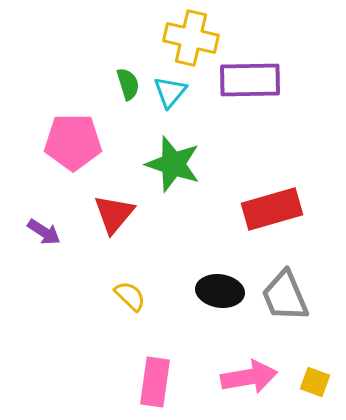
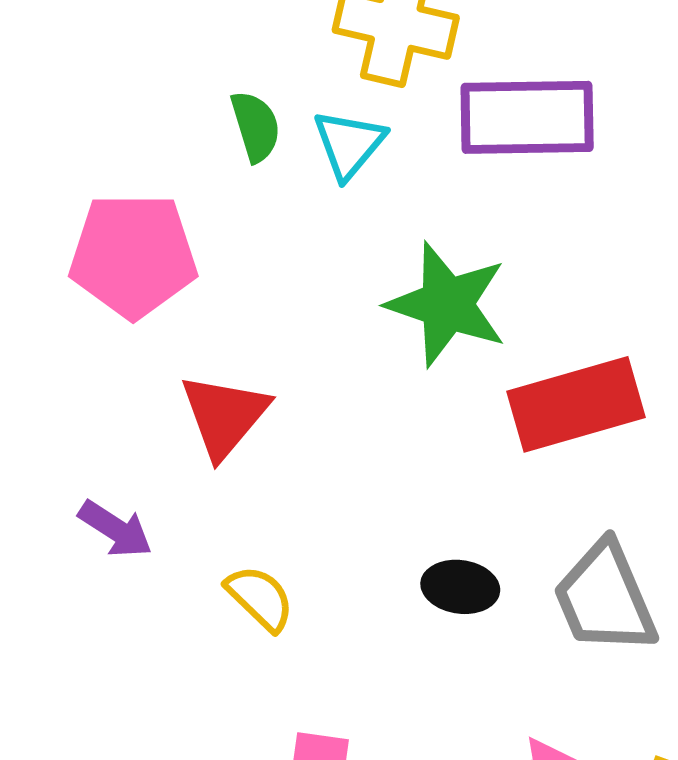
green star: (173, 164) -> (447, 304), moved
purple arrow: (44, 232) -> (115, 529), moved
black ellipse: (220, 291) -> (460, 587), size x0.7

